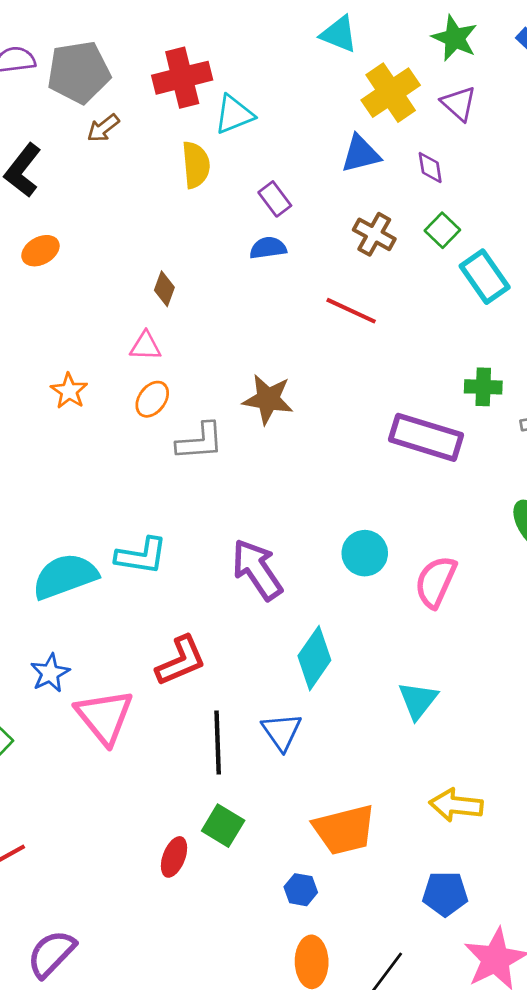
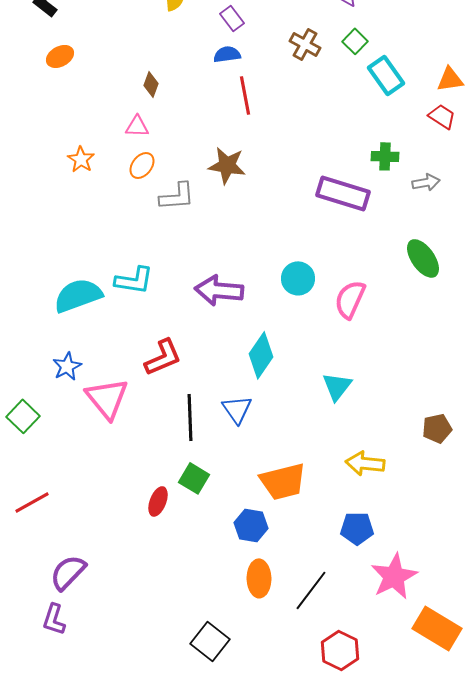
red line: (351, 311) -> (245, 95), moved, turned 54
purple arrow: (257, 569) -> (219, 290), turned -51
blue hexagon: (301, 890) -> (251, 525), size x1.4

